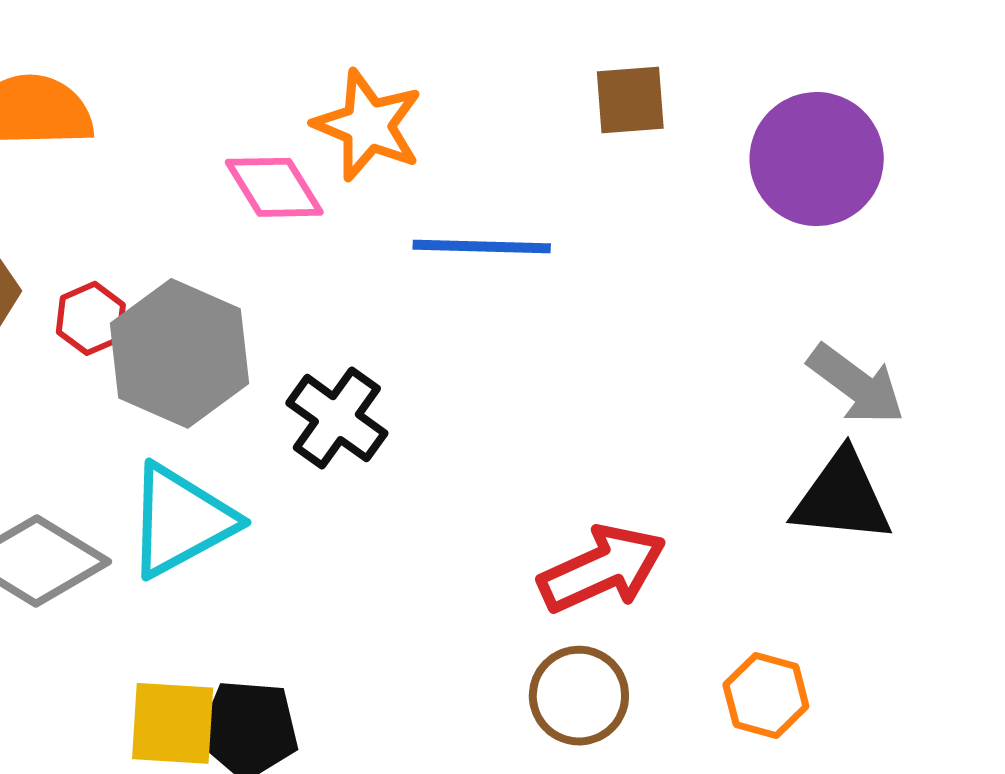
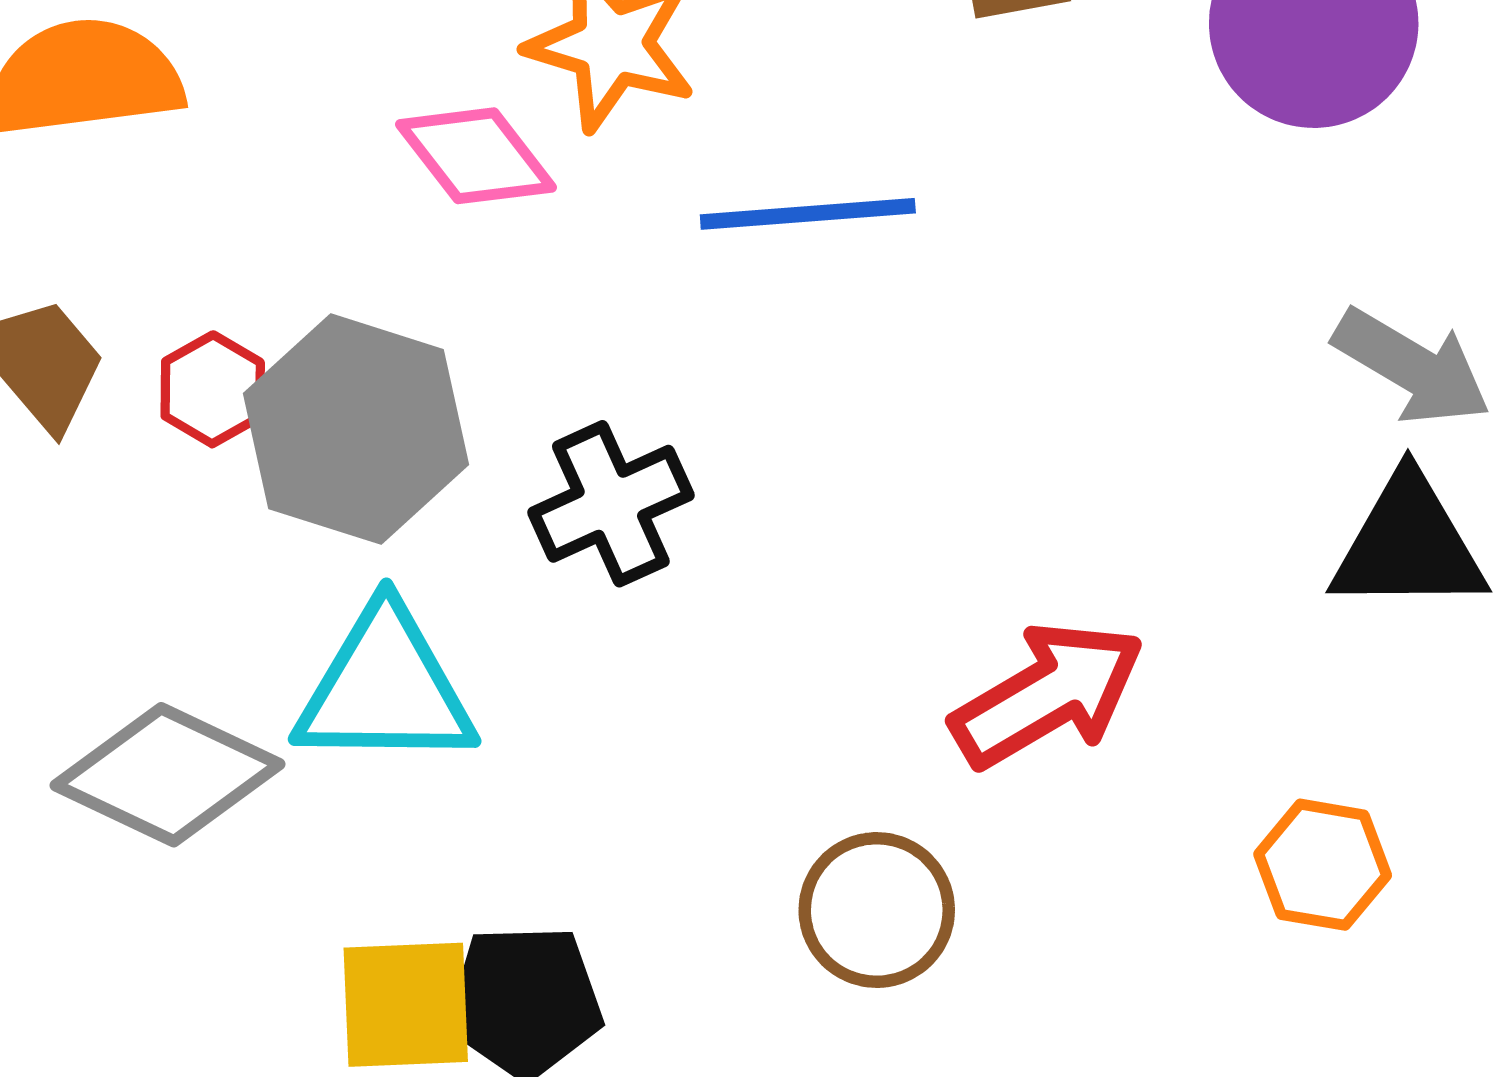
black cross: (337, 418) -> (611, 504), turned 36
cyan triangle: (181, 520) -> (385, 688), turned 35
brown circle: (579, 696) -> (877, 910), moved

